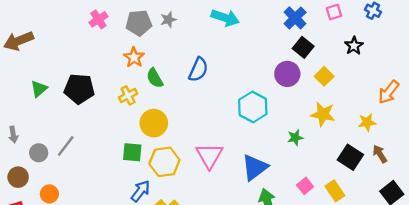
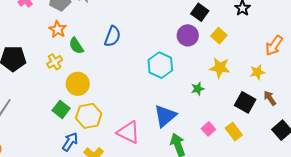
green square: (132, 152) -> (61, 109), turned 36
pink triangle: (209, 156) -> (128, 132), moved, turned -30

